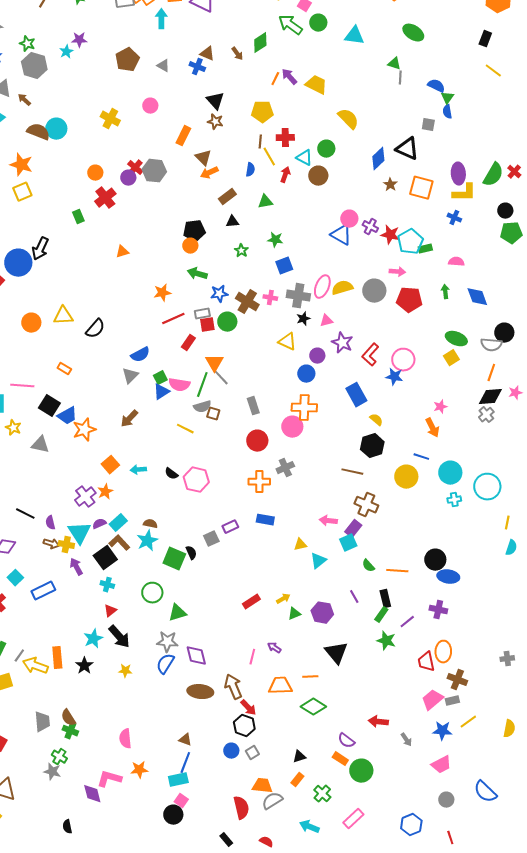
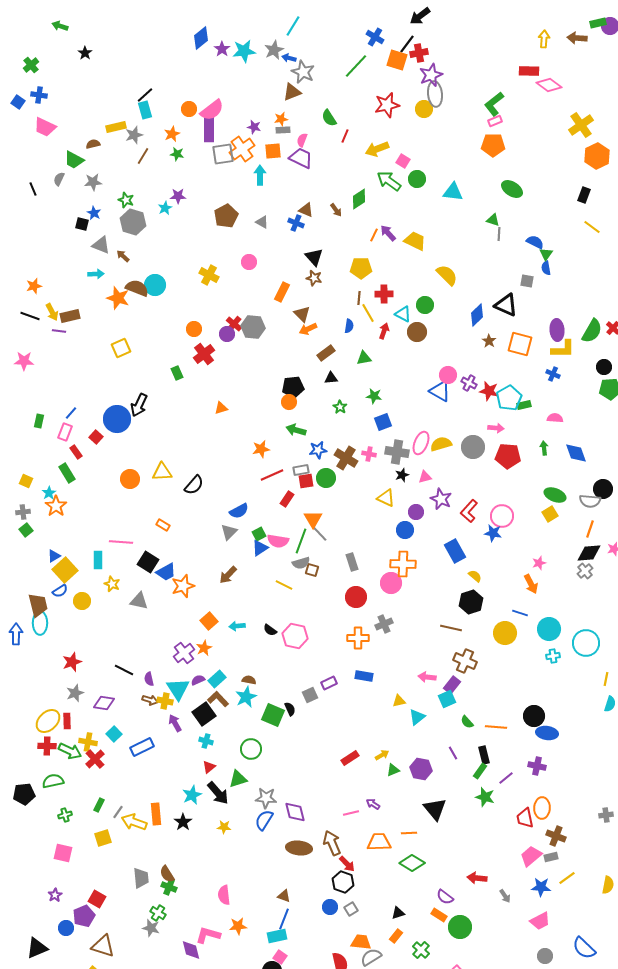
orange star: (21, 165) -> (118, 298), moved
green triangle: (177, 613) -> (238, 779), moved
pink line: (252, 657) -> (351, 813), turned 63

